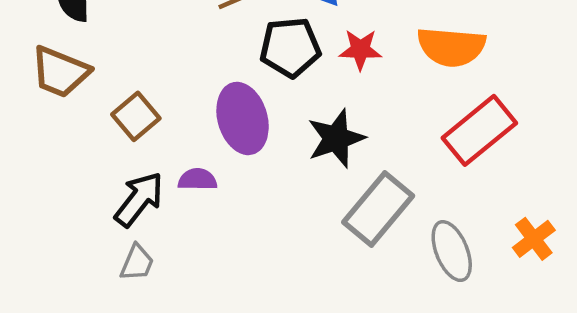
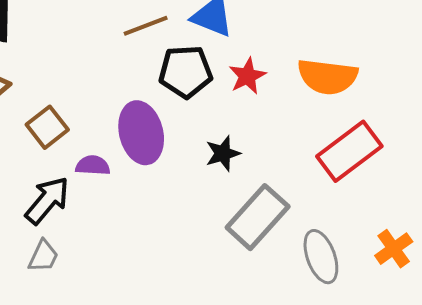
red star: (360, 50) -> (247, 76), turned -30
black star: (336, 138) -> (223, 153), size x0.7
purple semicircle: (197, 179) -> (93, 165), moved

